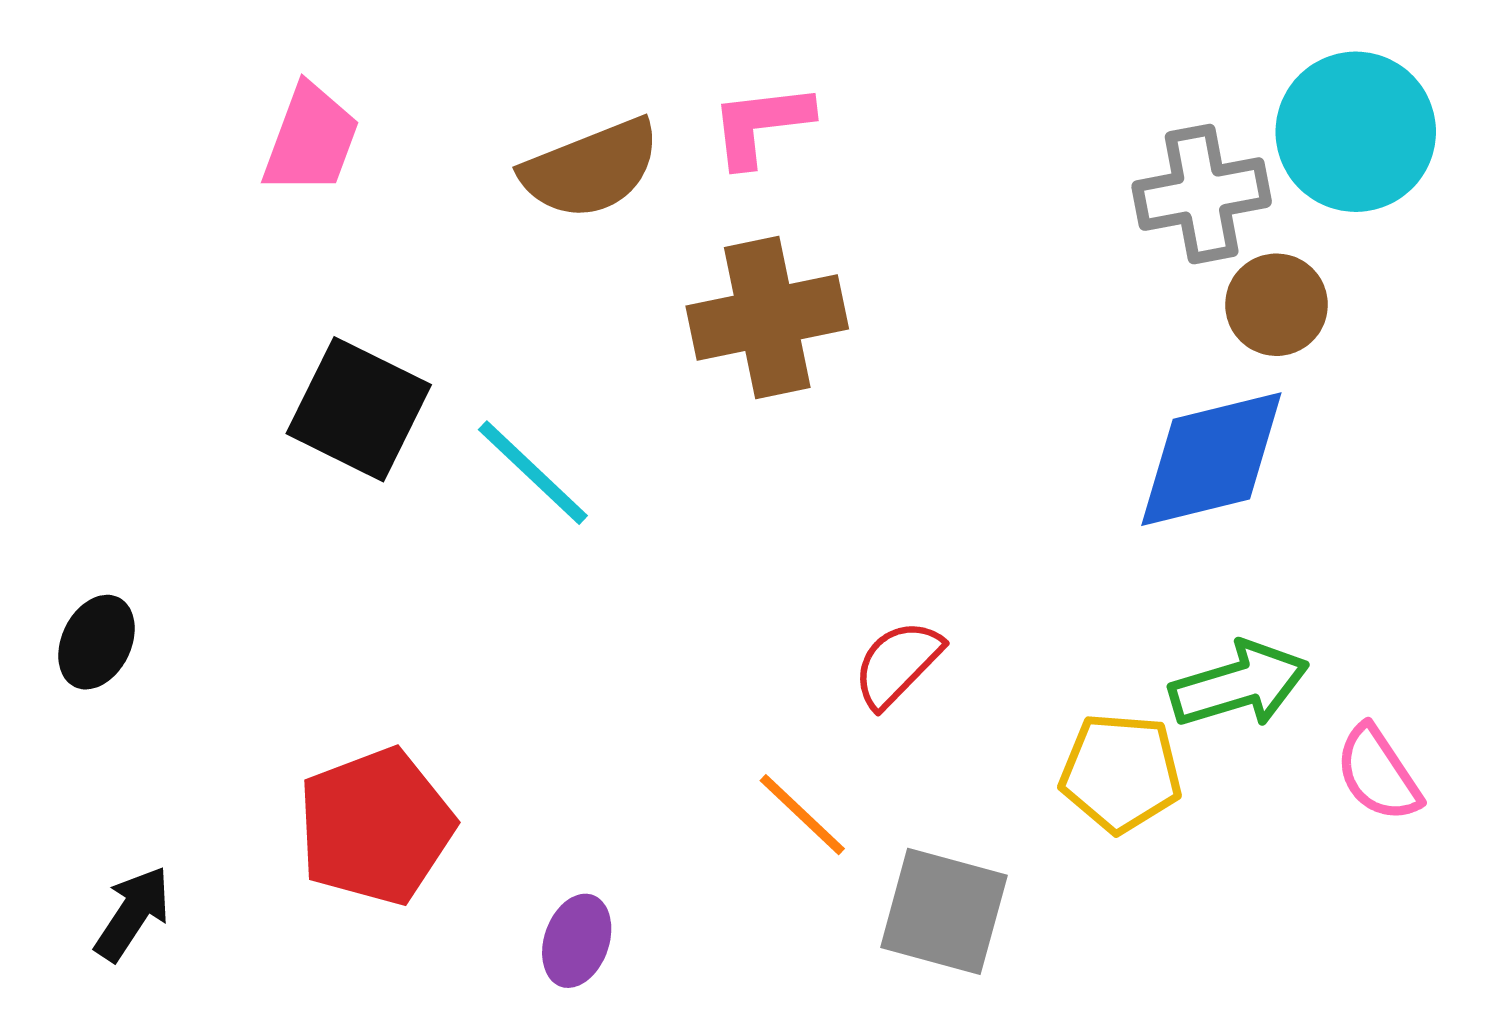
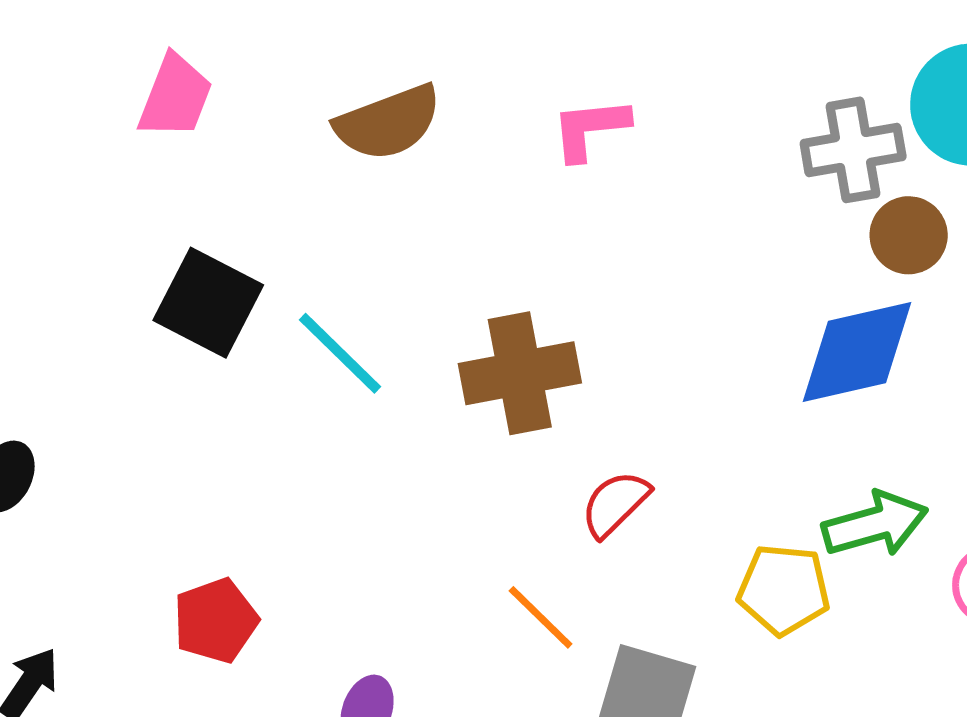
pink L-shape: (761, 125) -> (590, 129), moved
brown cross: (767, 318) -> (520, 373), moved
red pentagon: (376, 826) -> (216, 621), size x0.7

